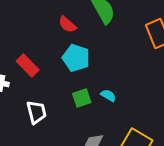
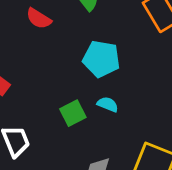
cyan pentagon: (76, 58) -> (101, 59), moved

